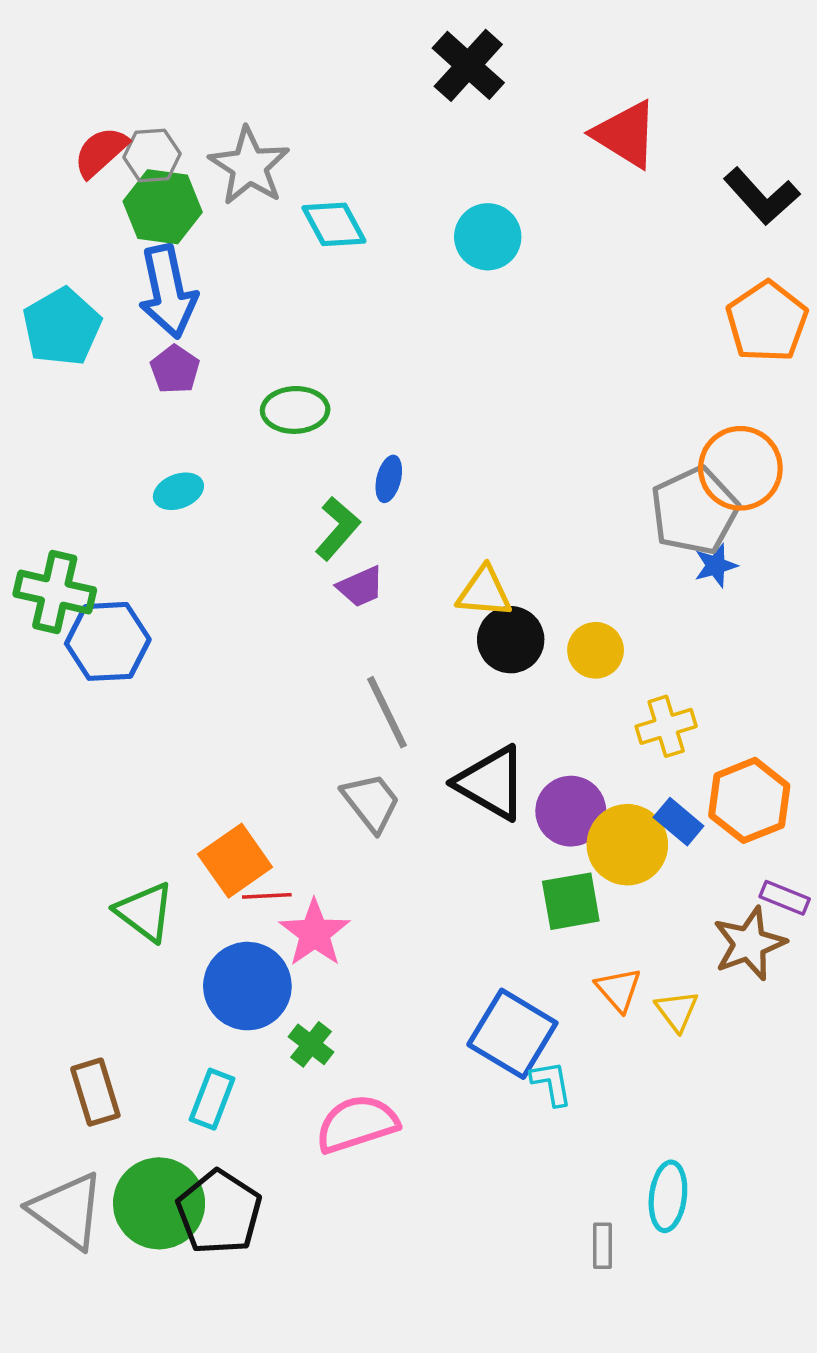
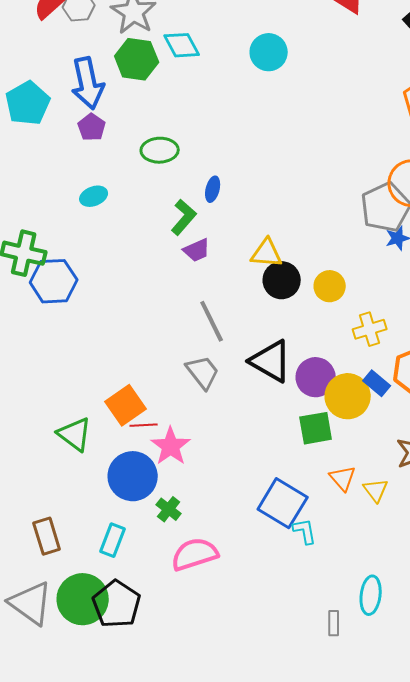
green hexagon: (163, 207) -> (137, 59), moved

